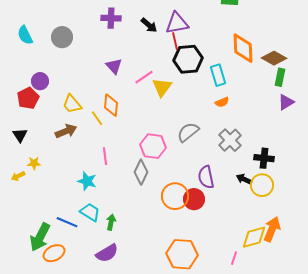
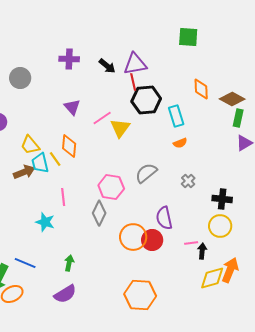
orange diamond: (243, 48) -> (201, 89), size x0.7
gray cross: (230, 140) -> (188, 181), size x0.6
black arrow: (244, 179) -> (202, 251), moved, turned 70
cyan trapezoid: (90, 212) -> (40, 163), moved, turned -135
pink line: (234, 258) -> (191, 243), moved, turned 64

